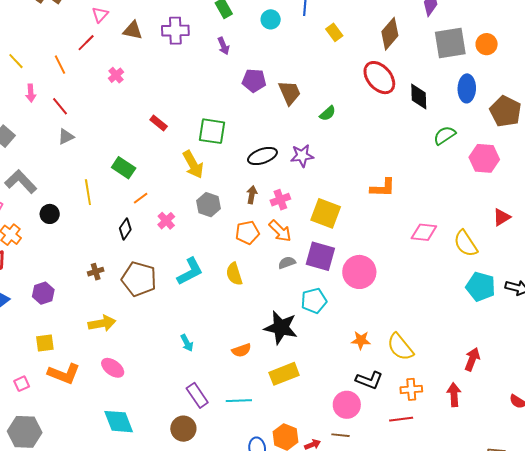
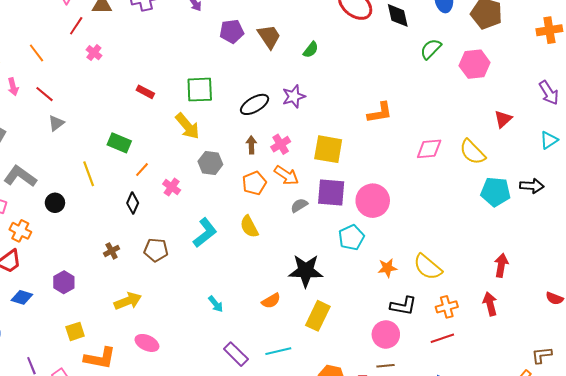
red line: (86, 43) -> (76, 26), moved
brown pentagon: (139, 279) -> (156, 250), size x0.7
cyan pentagon: (314, 301) -> (351, 237), moved
yellow rectangle: (284, 374) -> (318, 316), turned -32

